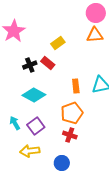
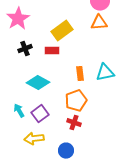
yellow rectangle: (58, 43) -> (62, 31), size x1.5
red rectangle: (48, 63) -> (52, 51), turned -40
black cross: (30, 65) -> (25, 49), moved

